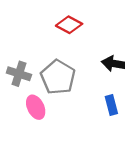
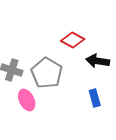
red diamond: (69, 25) -> (73, 40), moved

